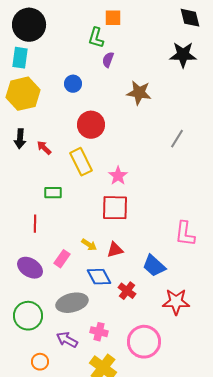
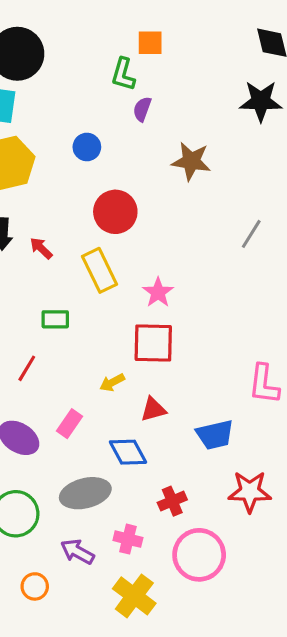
red line: (35, 224) -> (27, 368), turned 30
yellow arrow: (89, 245) -> (112, 383), moved, turned 119
blue trapezoid: (154, 266) -> (215, 435), turned -55
red cross: (127, 291) -> (172, 501), moved, turned 30

